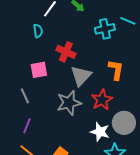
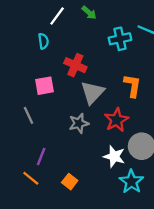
gray star: (69, 103) -> (79, 123), size x0.7
purple line: (27, 126) -> (41, 156), moved

